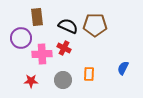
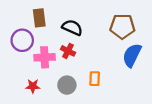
brown pentagon: (95, 25) -> (122, 26), moved
blue semicircle: (123, 68) -> (132, 55), moved, size x1.6

